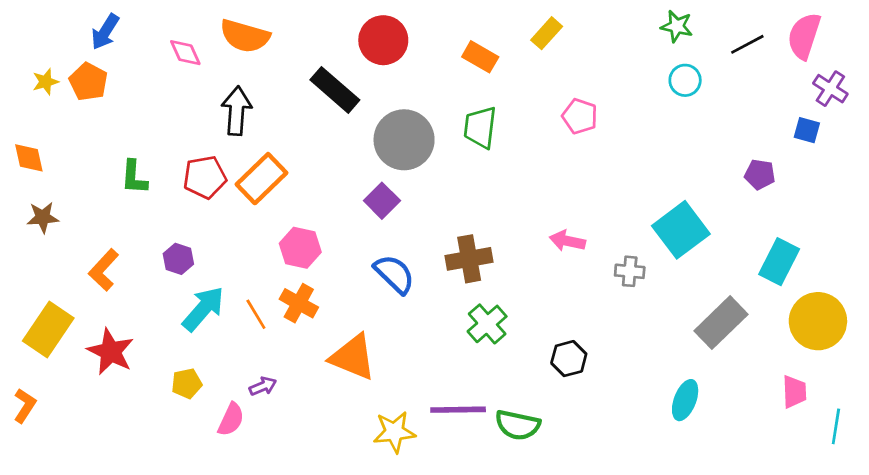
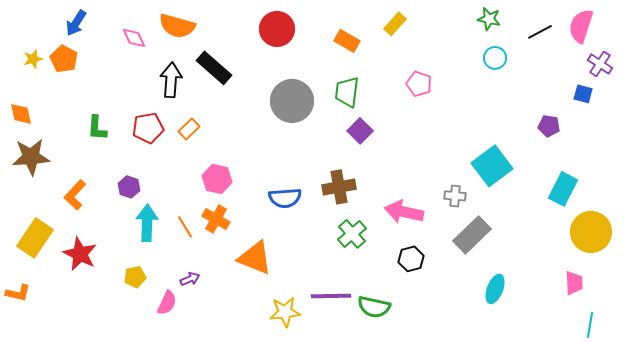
black rectangle: (335, 90) -> (214, 68), moved
orange rectangle: (261, 179) -> (189, 129), size x0.6
purple square: (382, 201) -> (360, 131), moved
brown star: (43, 217) -> (31, 157), size x1.6
pink arrow: (567, 241) -> (404, 212), moved, size x1.5
blue semicircle: (394, 274) -> (285, 198), turned 132
cyan arrow: (203, 309) -> (147, 223), turned -39
gray rectangle: (721, 323) -> (472, 235), moved
orange L-shape: (25, 406) -> (18, 293), turned 70
cyan line: (836, 426) -> (590, 325), moved

